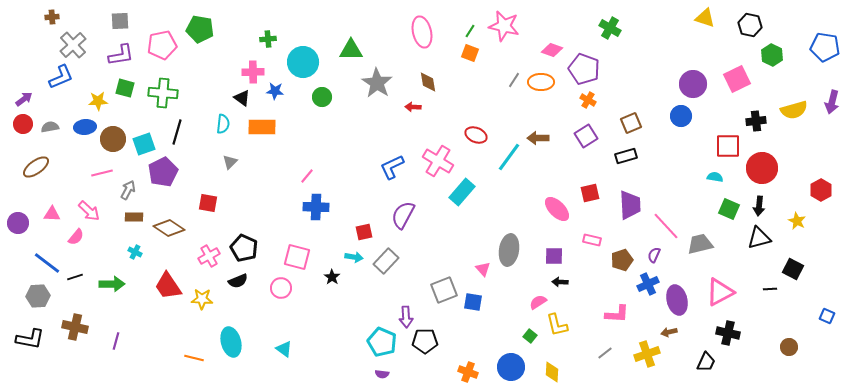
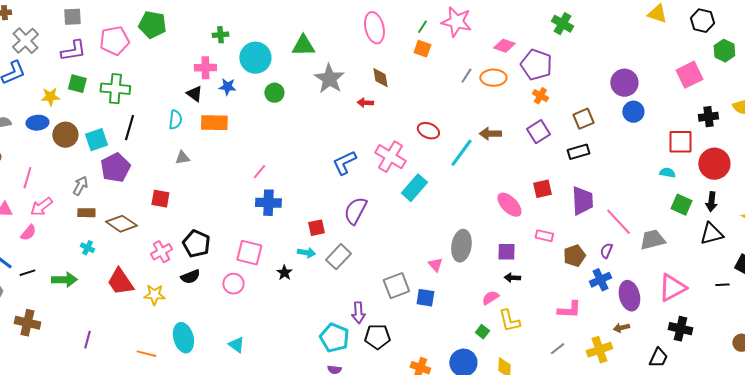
purple circle: (693, 84) -> (624, 83), moved
gray triangle: (230, 162) -> (182, 158), turned 35
pink line: (102, 173) -> (27, 178), moved, turned -60
pink arrow: (89, 211) -> (41, 207), turned 100
purple line: (116, 341) -> (87, 340), moved

